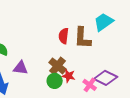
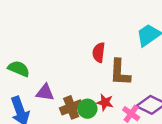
brown L-shape: (83, 38) -> (120, 72), moved
brown cross: (58, 66) -> (71, 107), moved, turned 30

